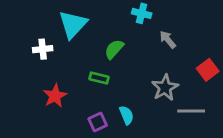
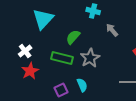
white cross: (43, 49) -> (25, 51), moved, turned -32
green rectangle: (99, 78) -> (62, 58), size x1.5
gray star: (165, 88) -> (90, 58), moved

